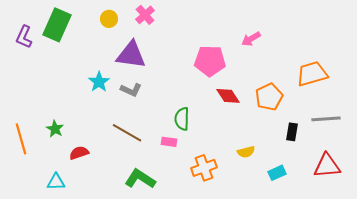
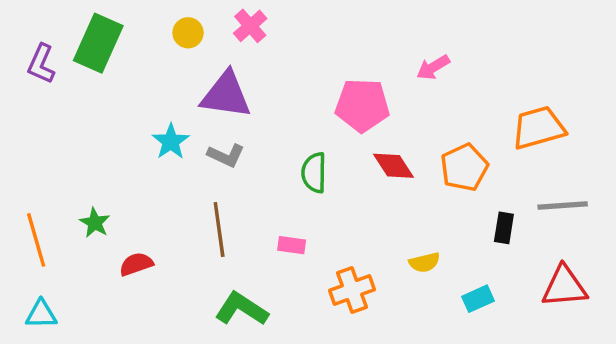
green semicircle: (182, 119) -> (314, 173), moved
brown line: (127, 133) -> (219, 230), turned 52
cyan triangle: (56, 182) -> (41, 314), moved

